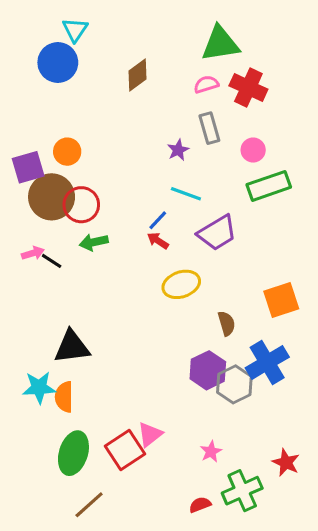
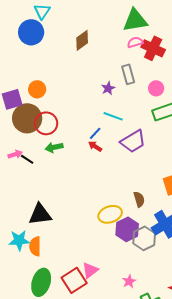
pink semicircle: (206, 84) -> (135, 42), moved
yellow ellipse: (181, 284) -> (110, 214), moved

